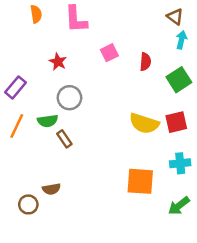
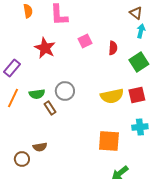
red star: (58, 62) -> (45, 48), size x1.5
gray circle: (69, 98) -> (65, 91), moved
yellow semicircle: (144, 123) -> (112, 96), turned -30
green arrow: (179, 206) -> (120, 173), moved

